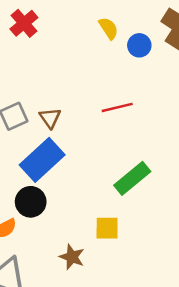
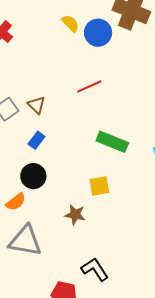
blue circle: (139, 45) -> (98, 33), size x1.4
blue rectangle: (42, 160) -> (36, 140), size x0.5
green rectangle: (132, 178) -> (112, 142), turned 72

